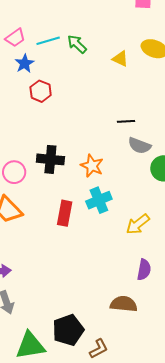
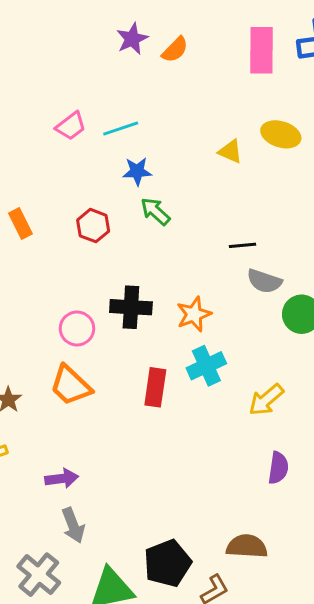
green arrow: (77, 44) -> (155, 211), moved
blue star: (24, 63) -> (137, 171), moved, turned 30
red hexagon: (41, 91) -> (93, 226), moved
orange star: (92, 166) -> (194, 314), turned 30
brown semicircle: (124, 304) -> (247, 546), moved

